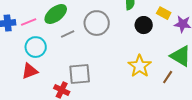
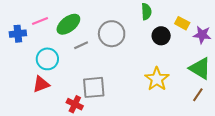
pink line: (29, 22) -> (40, 21), moved
brown line: (168, 77) -> (198, 95), moved

